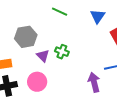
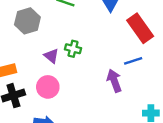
gray hexagon: (26, 37) -> (27, 21), moved

